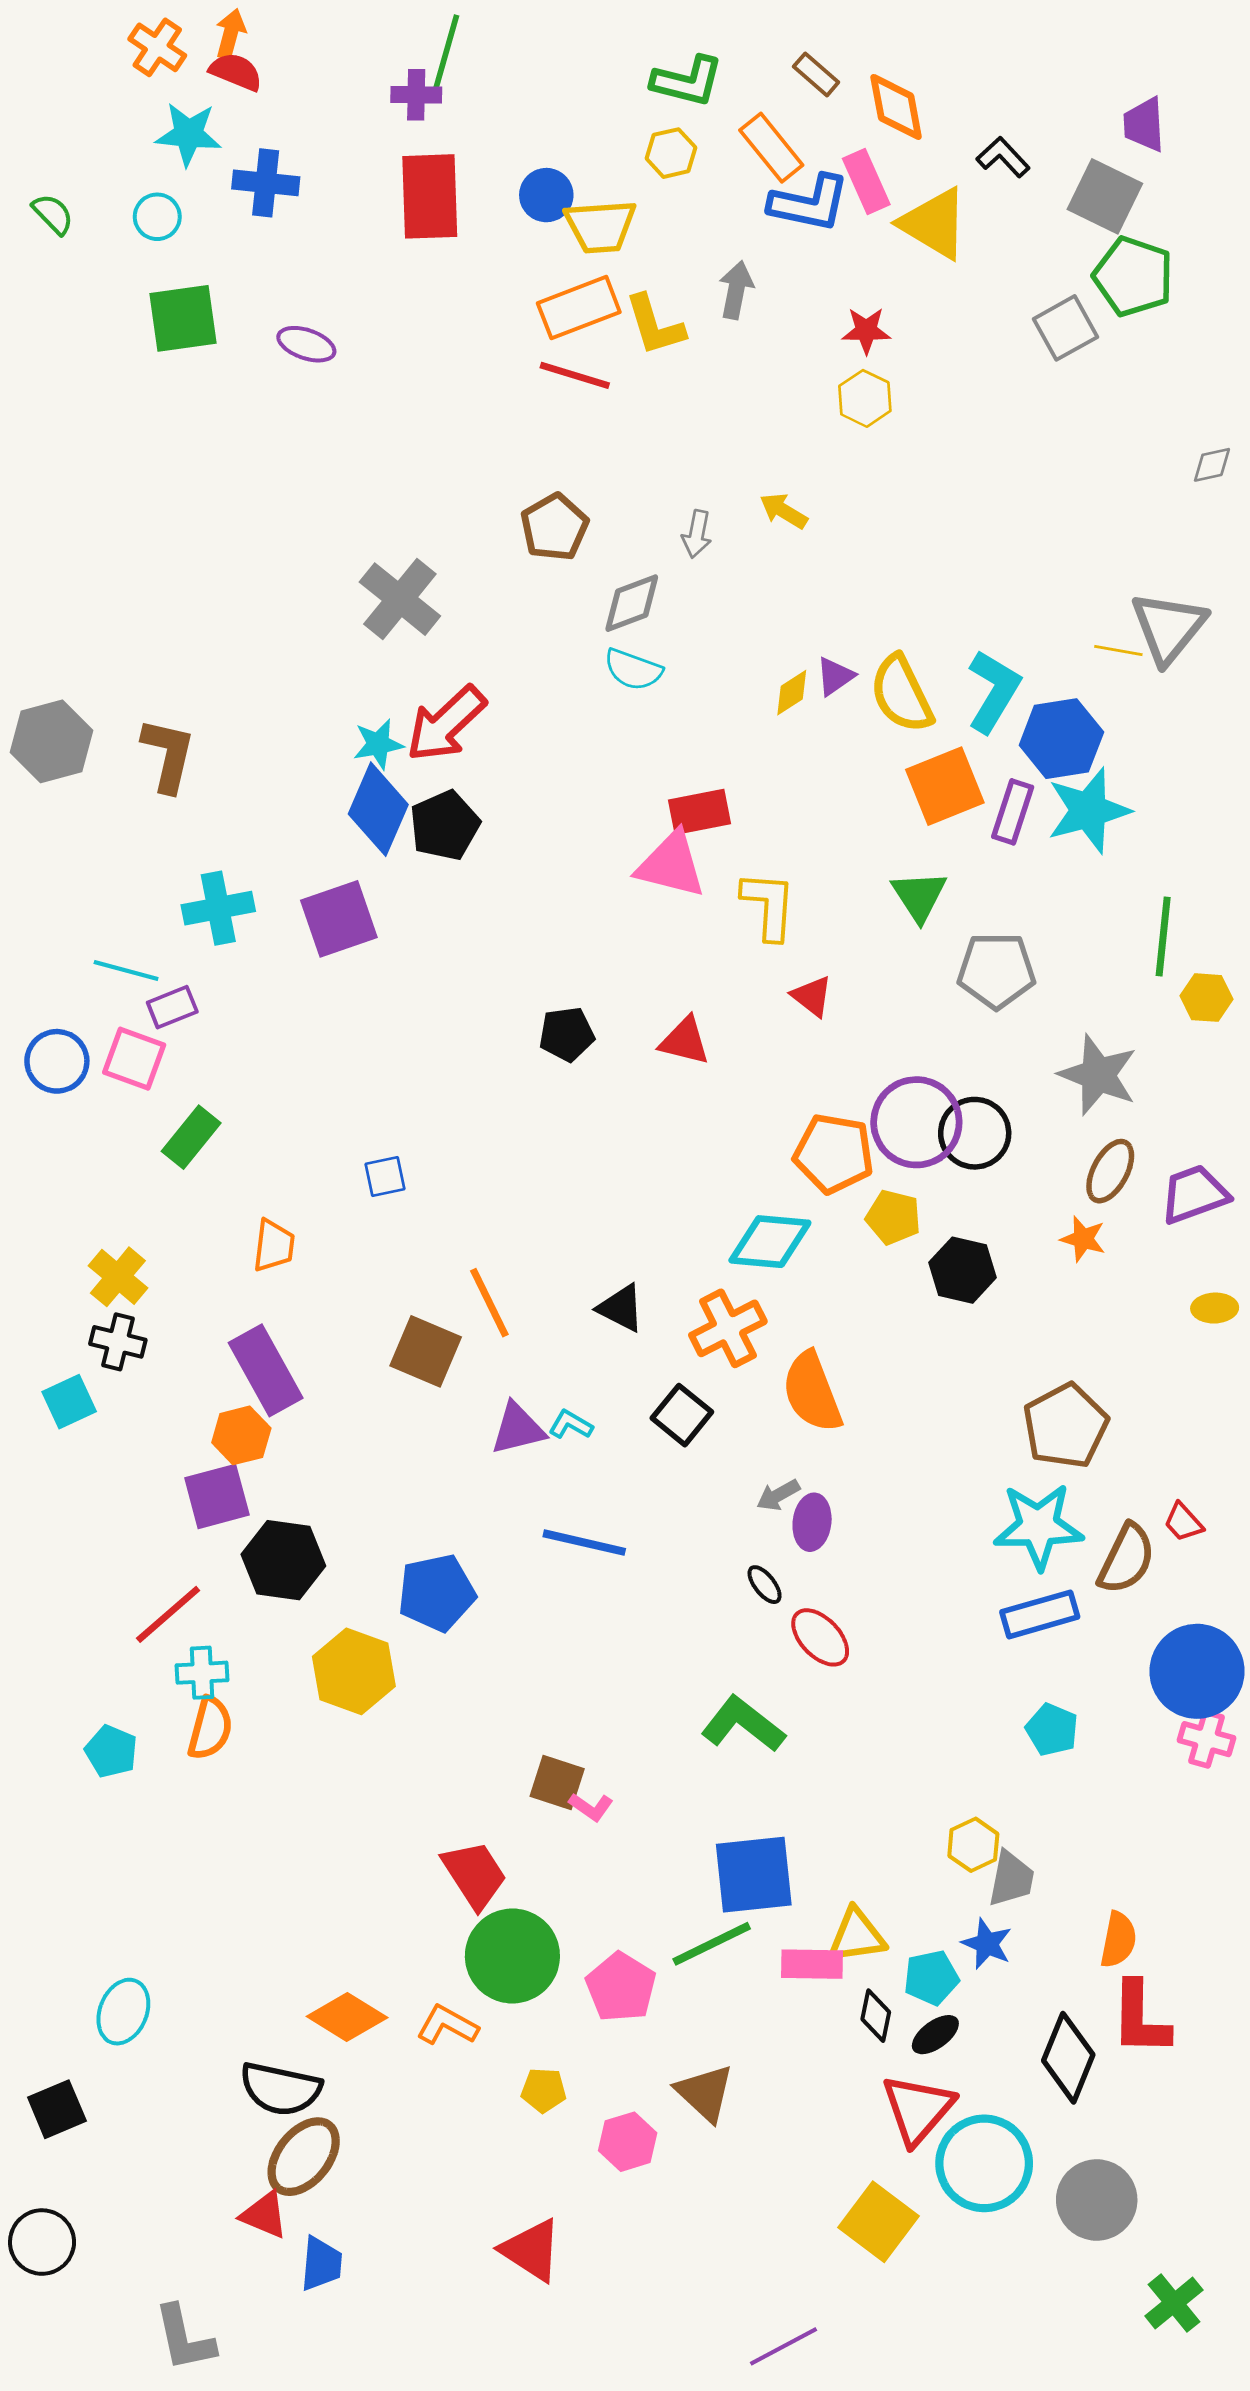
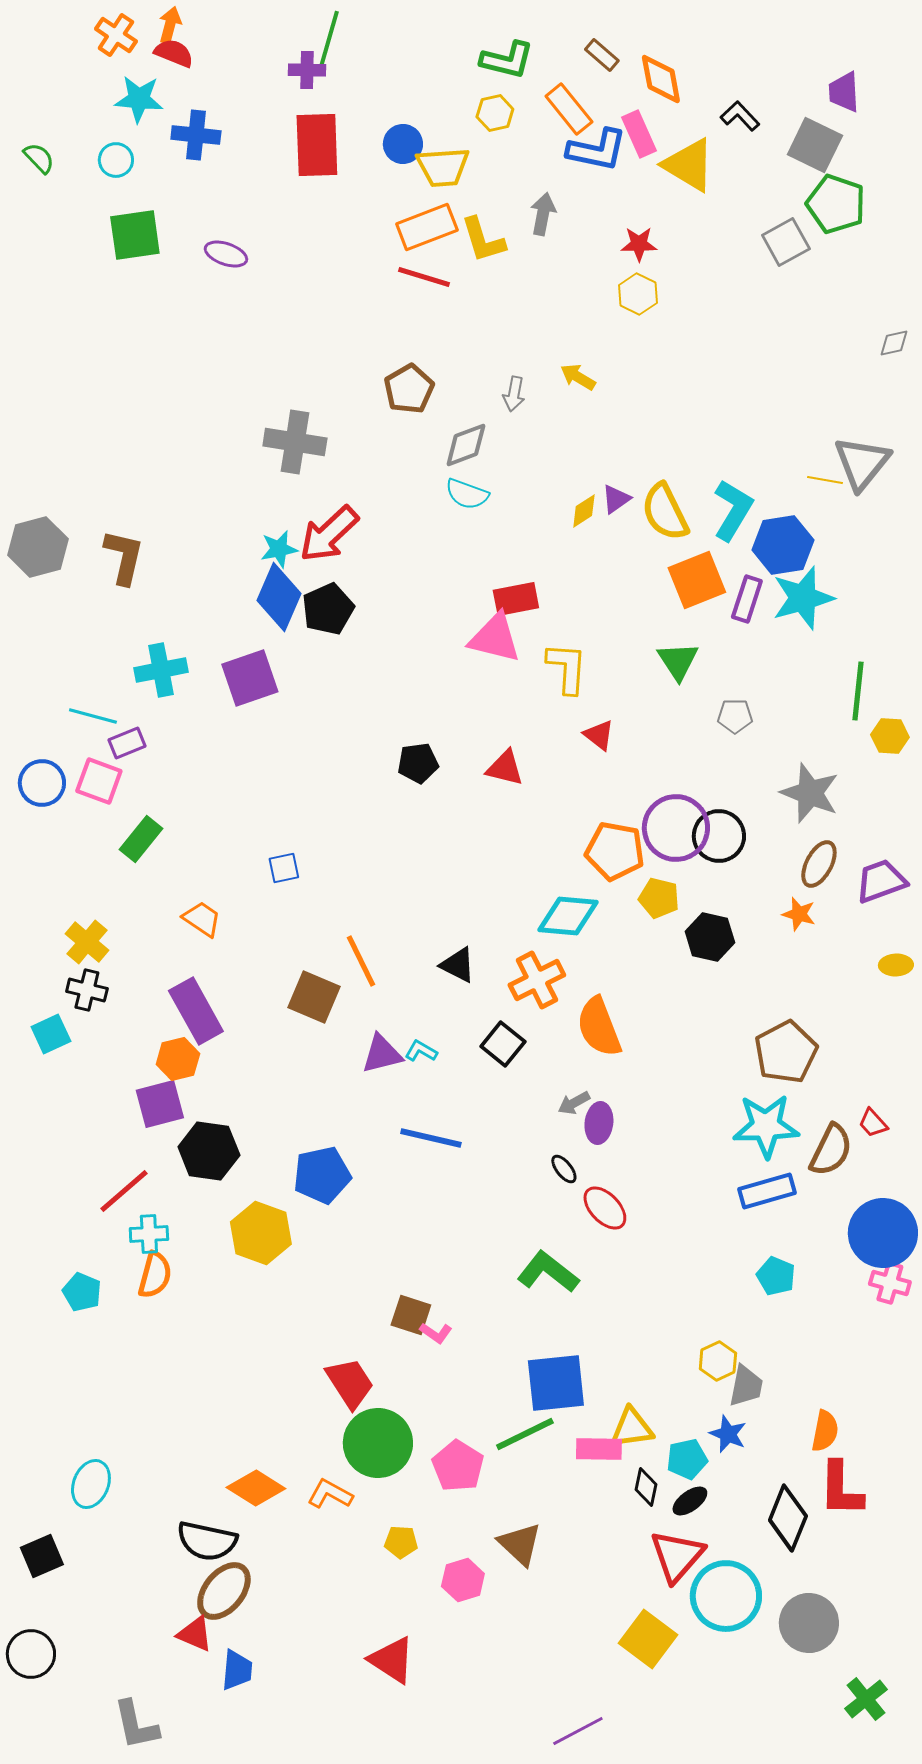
gray cross: (400, 599) -> (295, 442), turned -30
gray pentagon: (996, 970) -> (735, 716), size x0.6
orange trapezoid: (274, 1246) -> (202, 919), turned -63

